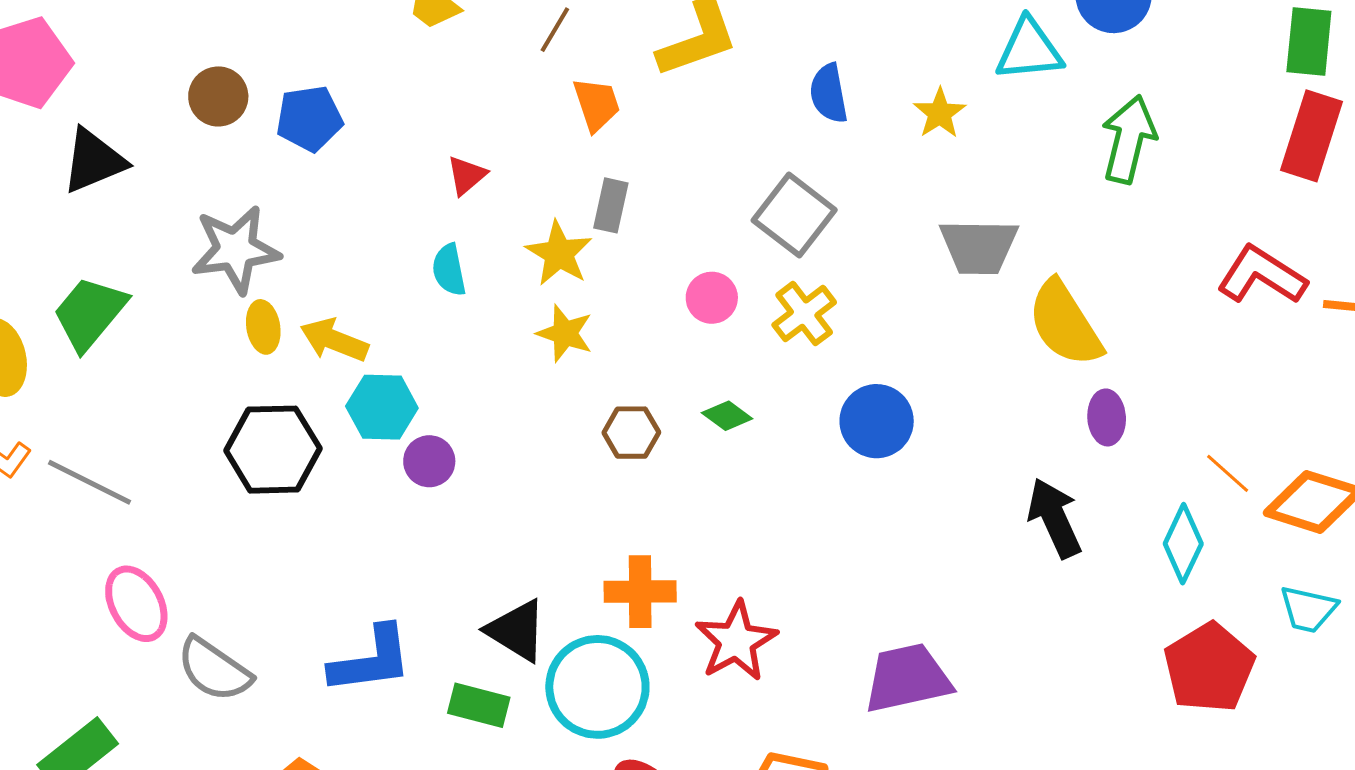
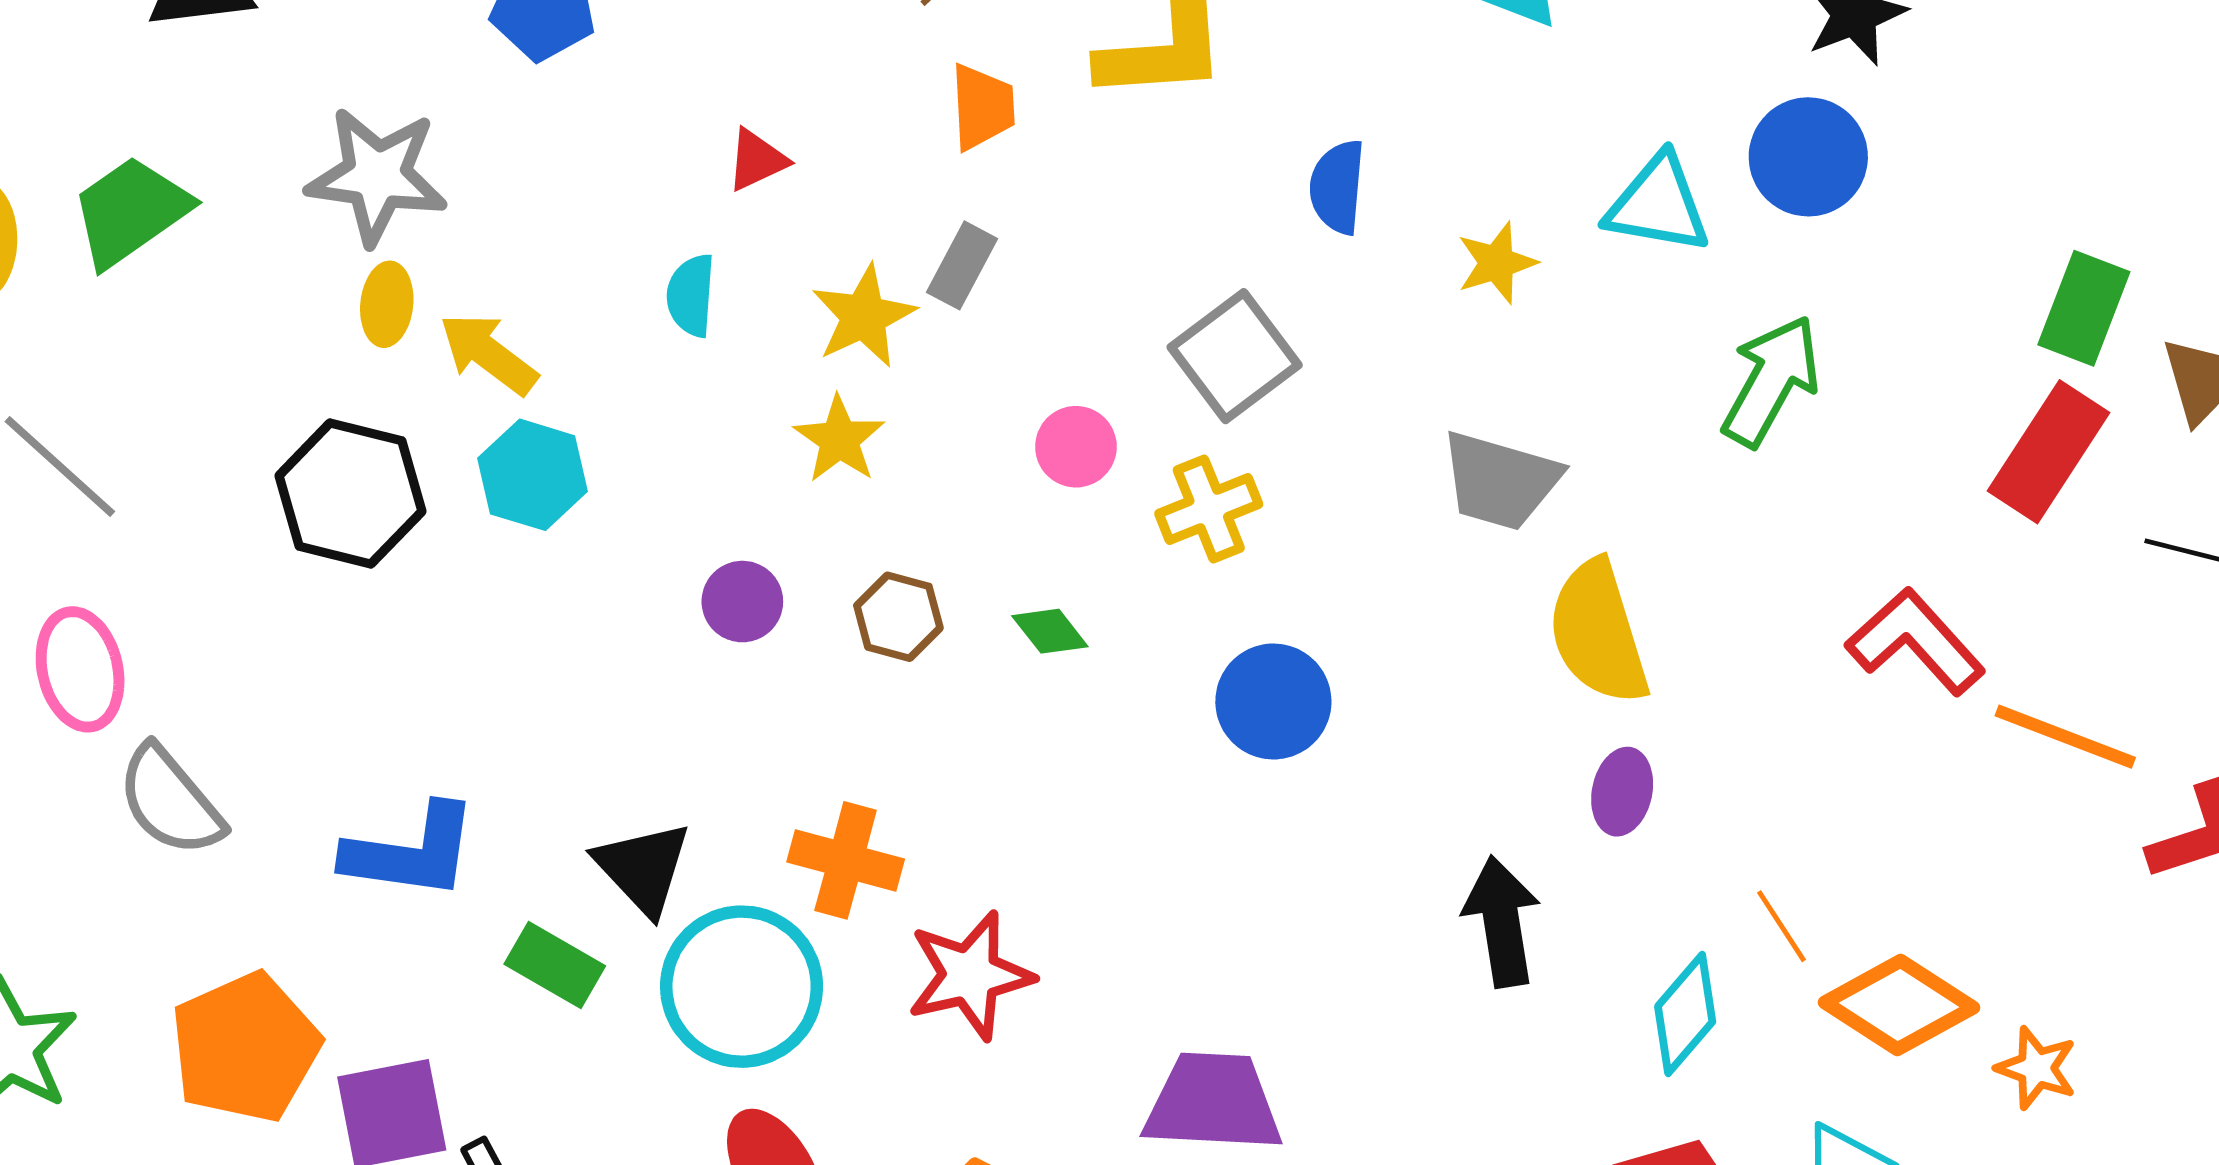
purple circle: (429, 461) -> (742, 602), moved

